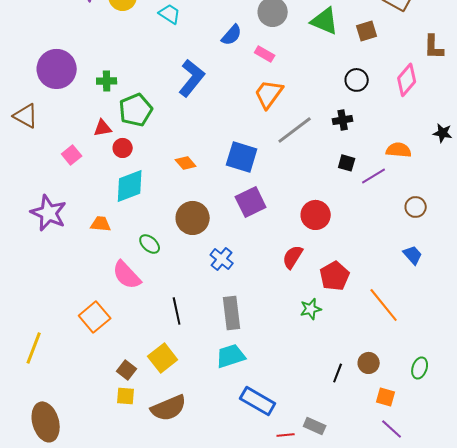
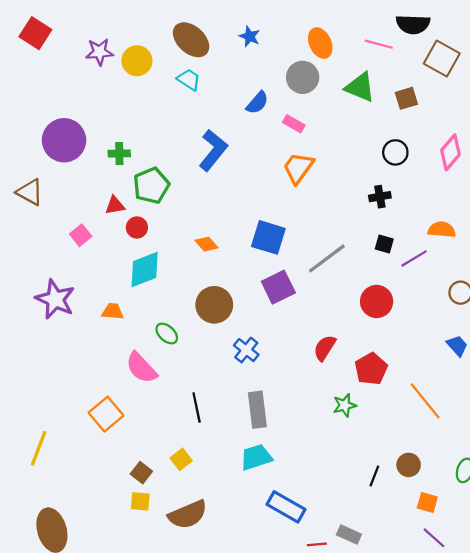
gray line: (295, 130) -> (327, 258), moved
red circle: (316, 215) -> (377, 301), moved
yellow square: (163, 358) -> (181, 459), size x0.7

